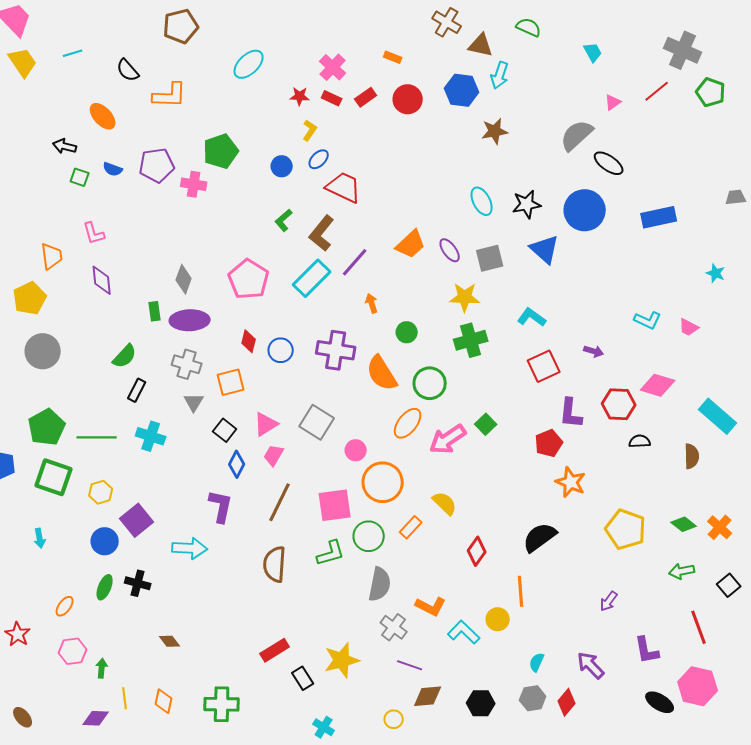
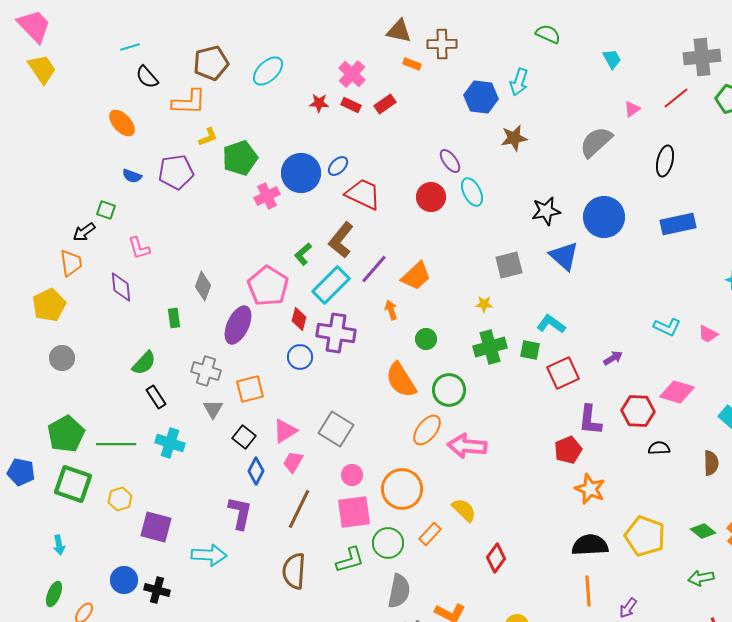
brown cross: (447, 22) -> (442, 44), moved, turned -32
brown pentagon: (181, 26) -> (211, 63), moved
brown triangle: (481, 45) -> (399, 31), moved
gray cross: (683, 50) -> (702, 57), turned -30
cyan line: (73, 53) -> (130, 47), moved
red circle: (408, 99) -> (431, 197), moved
yellow L-shape: (310, 130) -> (208, 137), moved, turned 35
black arrow: (65, 146) -> (84, 232), moved, turned -50
black ellipse: (609, 163) -> (665, 161), moved, turned 68
blue circle: (282, 166) -> (301, 173), size x1.8
green square: (80, 177) -> (106, 210), moved
pink cross: (194, 184) -> (267, 196), moved, turned -35
cyan ellipse: (482, 201) -> (472, 192), moved
green L-shape: (284, 220) -> (303, 254), moved
pink L-shape: (94, 233) -> (139, 248), moved
orange trapezoid: (411, 244) -> (416, 276), moved
purple ellipse: (450, 250) -> (450, 161), moved
yellow star: (465, 297) -> (484, 304), size x0.6
purple ellipse: (190, 320) -> (238, 325), moved, turned -63
red diamond: (249, 341) -> (299, 319), moved
purple cross: (336, 350) -> (336, 333), moved
gray circle: (43, 351) -> (62, 358), size x0.7
purple arrow: (594, 351) -> (613, 358), turned -48
black rectangle: (137, 390) -> (156, 397), turned -60
green square: (486, 424) -> (530, 350), moved, turned -35
pink arrow: (448, 439) -> (467, 446), turned 39
pink circle: (356, 450) -> (352, 475), moved
purple square: (137, 520) -> (156, 527), turned -36
black semicircle: (540, 537) -> (590, 545), moved, turned 33
blue circle: (105, 541) -> (124, 580), moved
green ellipse: (105, 587) -> (54, 594), moved
orange line: (521, 591) -> (588, 591), moved

